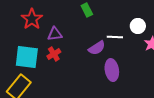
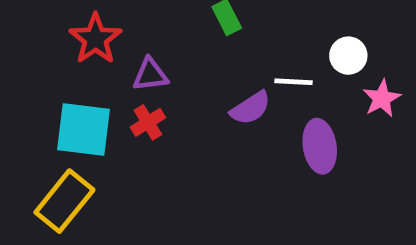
purple ellipse: (112, 70) -> (320, 146), moved

